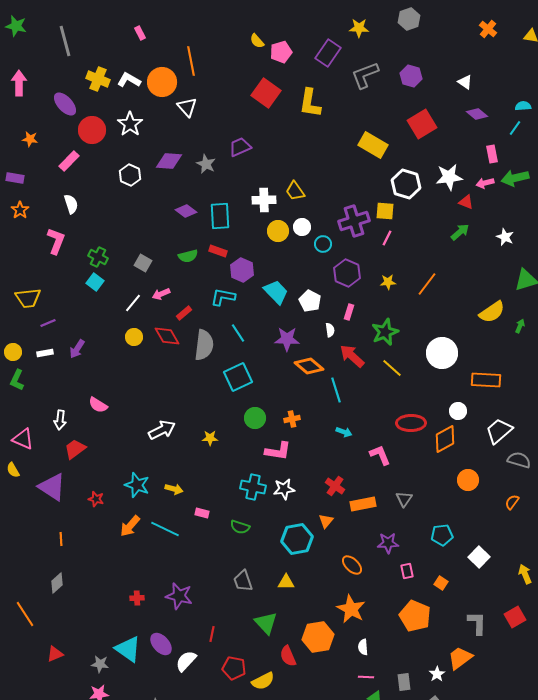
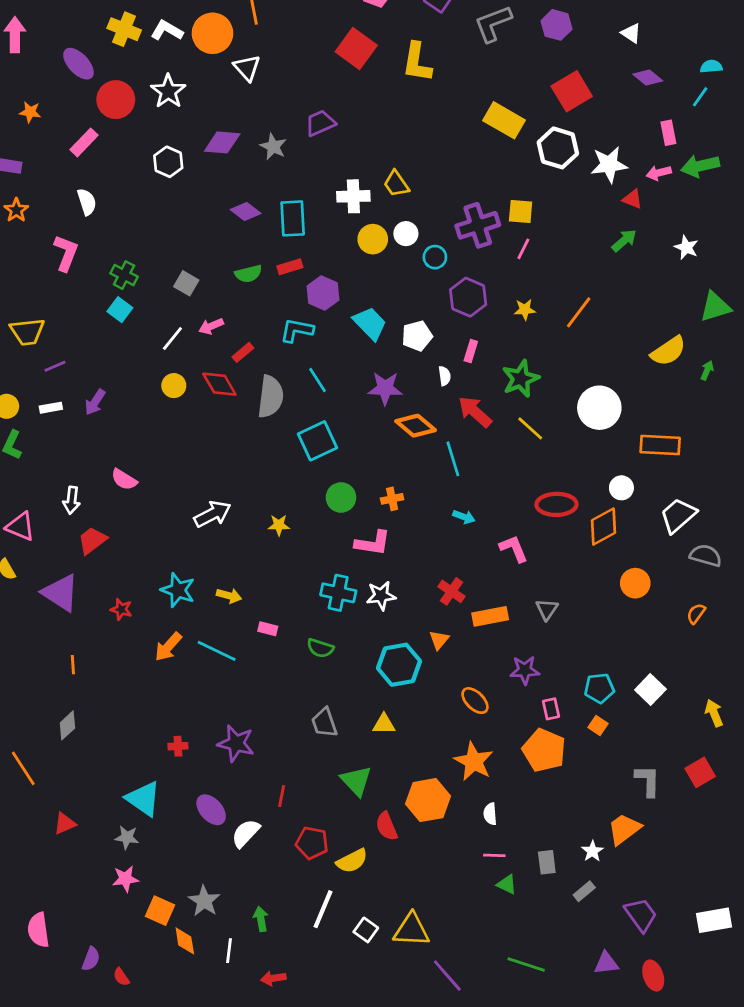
white hexagon: (406, 184) -> (558, 148), moved
red rectangle: (218, 251) -> (290, 267), turned -36
white pentagon: (310, 301) -> (417, 336), turned 30
cyan pentagon: (442, 535) -> (599, 688), moved
orange pentagon: (415, 616) -> (544, 750), moved
cyan triangle: (128, 649) -> (143, 799), moved

